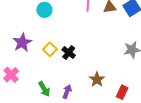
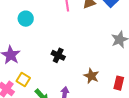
yellow square: (50, 49) -> (23, 80), moved

